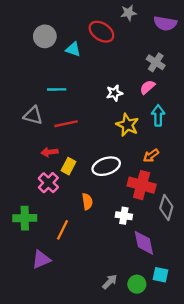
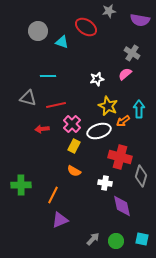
cyan arrow: (158, 115) -> (139, 109), moved
orange arrow: (151, 156) -> (123, 121), moved
yellow rectangle: (68, 166) -> (74, 146), moved
white ellipse: (106, 166) -> (99, 131), moved
pink cross: (48, 183) -> (72, 124), moved
orange semicircle: (87, 202) -> (74, 171), turned 128
purple triangle: (41, 259) -> (60, 220), moved
cyan square: (160, 275) -> (142, 239), moved

